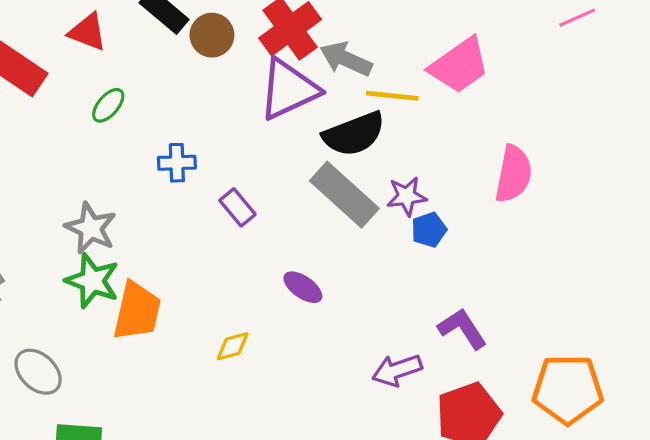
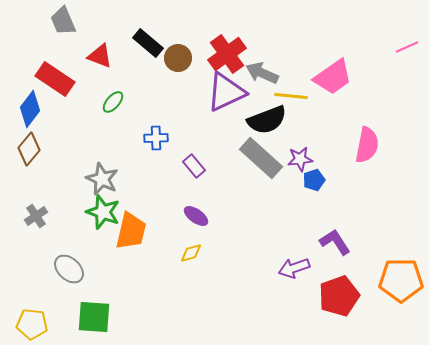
purple ellipse: (303, 287) -> (196, 216), moved

